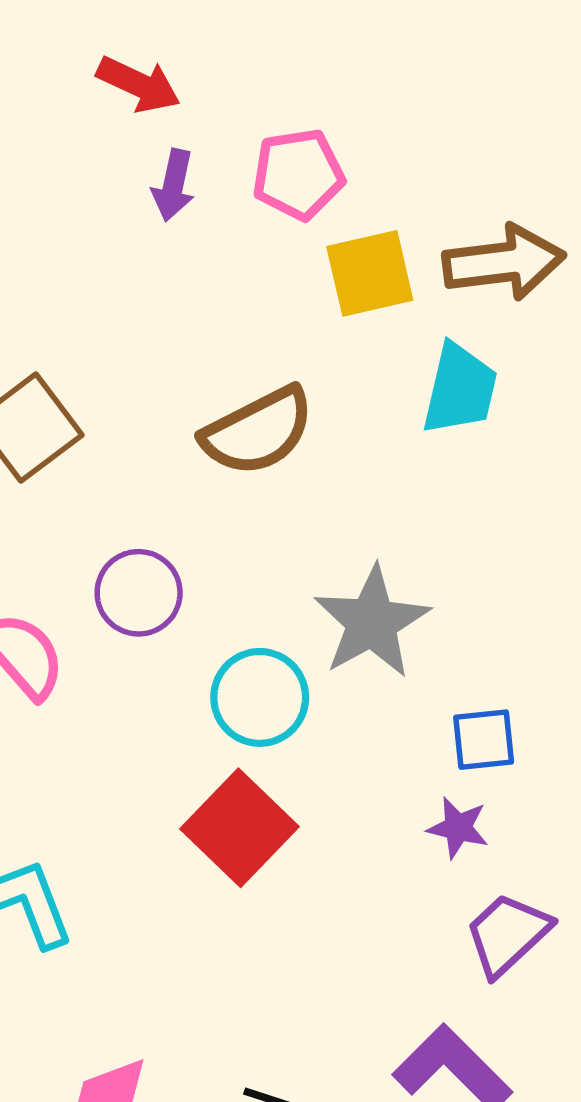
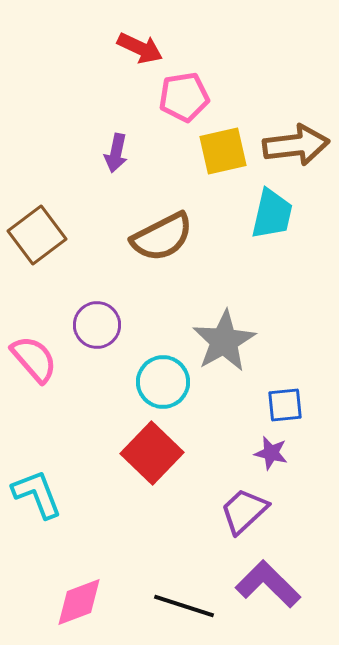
red arrow: (139, 84) -> (140, 48), moved
purple arrow: (173, 185) -> (116, 153), moved
purple trapezoid: (507, 934) -> (244, 511), moved

